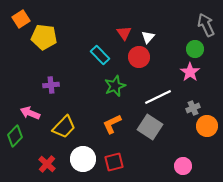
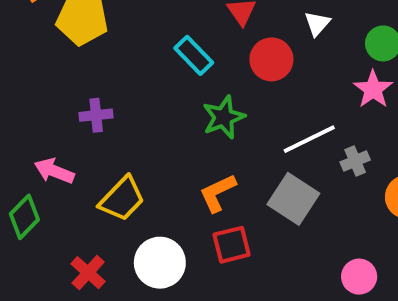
white triangle: (148, 37) -> (317, 24), moved
gray cross: (193, 108) -> (355, 161), moved
red square: (114, 162) -> (232, 245), moved

